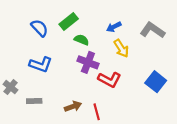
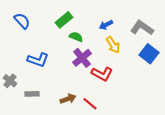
blue semicircle: (40, 28) -> (22, 21), moved
purple cross: (88, 62) -> (82, 58), turned 30
blue square: (156, 82) -> (149, 54), moved
red line: (97, 112) -> (90, 104), turned -35

